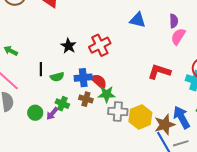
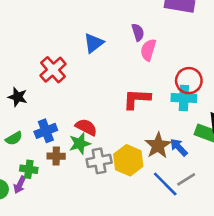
blue triangle: (138, 20) -> (94, 43), turned -36
red cross: (100, 45) -> (53, 70), moved
red semicircle: (99, 81) -> (86, 127), moved
blue arrow: (182, 117) -> (179, 147), size x0.7
brown star: (165, 125) -> (158, 145), moved

